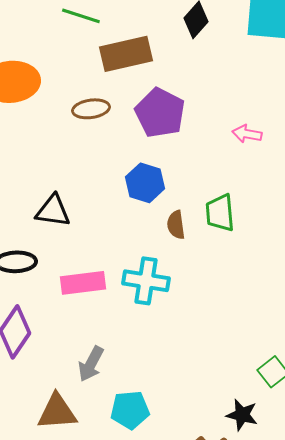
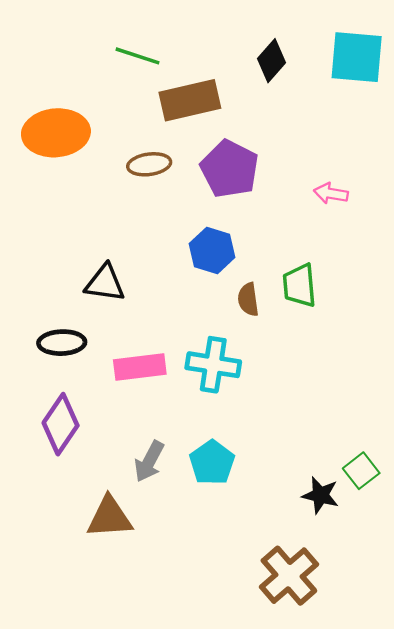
cyan pentagon: (130, 410) -> (212, 463), moved, turned -30
black star: (242, 415) -> (320, 495), moved

